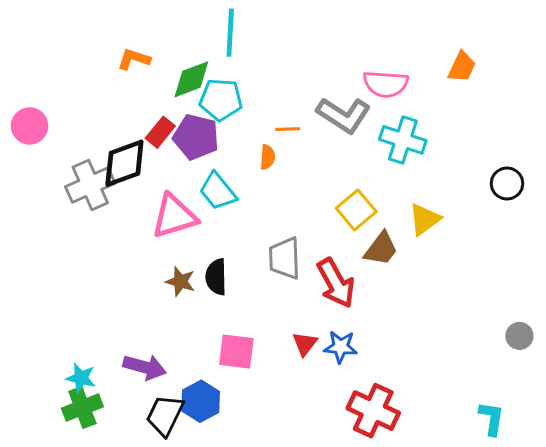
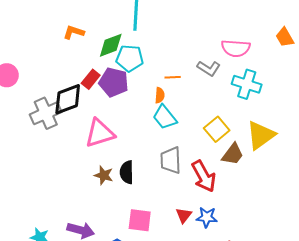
orange trapezoid: (462, 67) -> (285, 37), turned 125
gray L-shape: (344, 115) -> (209, 68), size x0.7
cyan trapezoid: (218, 191) -> (165, 117), moved
yellow triangle: (425, 219) -> (261, 135), size x1.4

